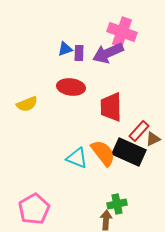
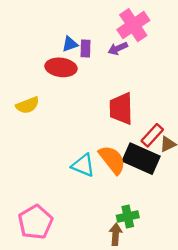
pink cross: (122, 32) -> (133, 25), turned 36
purple arrow: (108, 53) -> (118, 48), size x0.6
red ellipse: (71, 87) -> (61, 67), moved

